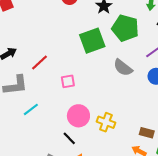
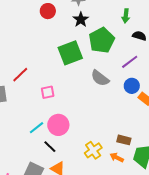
green pentagon: (125, 28) -> (102, 40), turned 30
cyan line: (31, 109) -> (36, 128), moved
yellow cross: (106, 122) -> (93, 150), moved, turned 36

